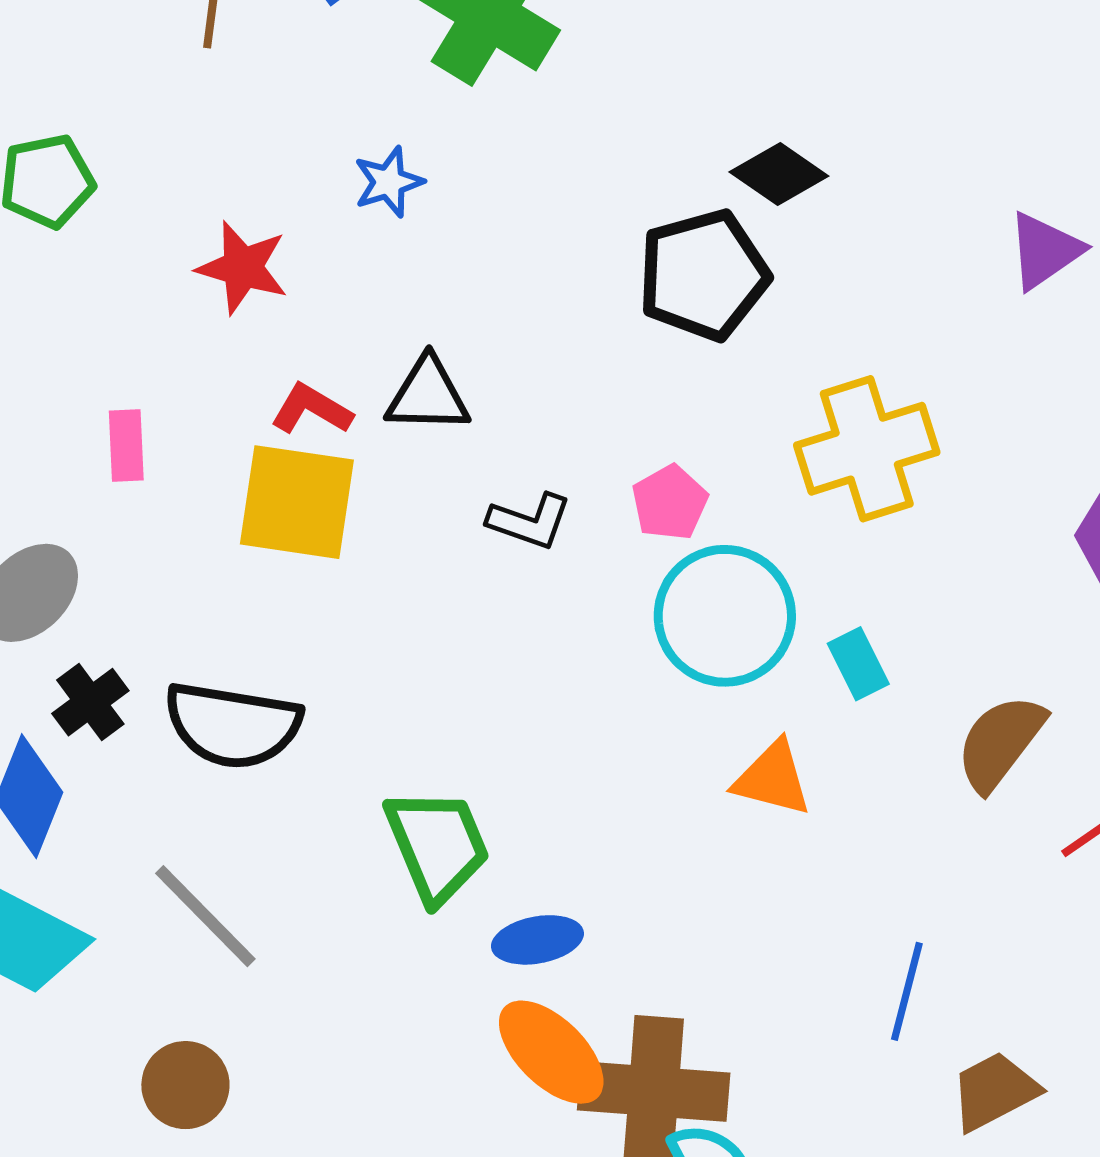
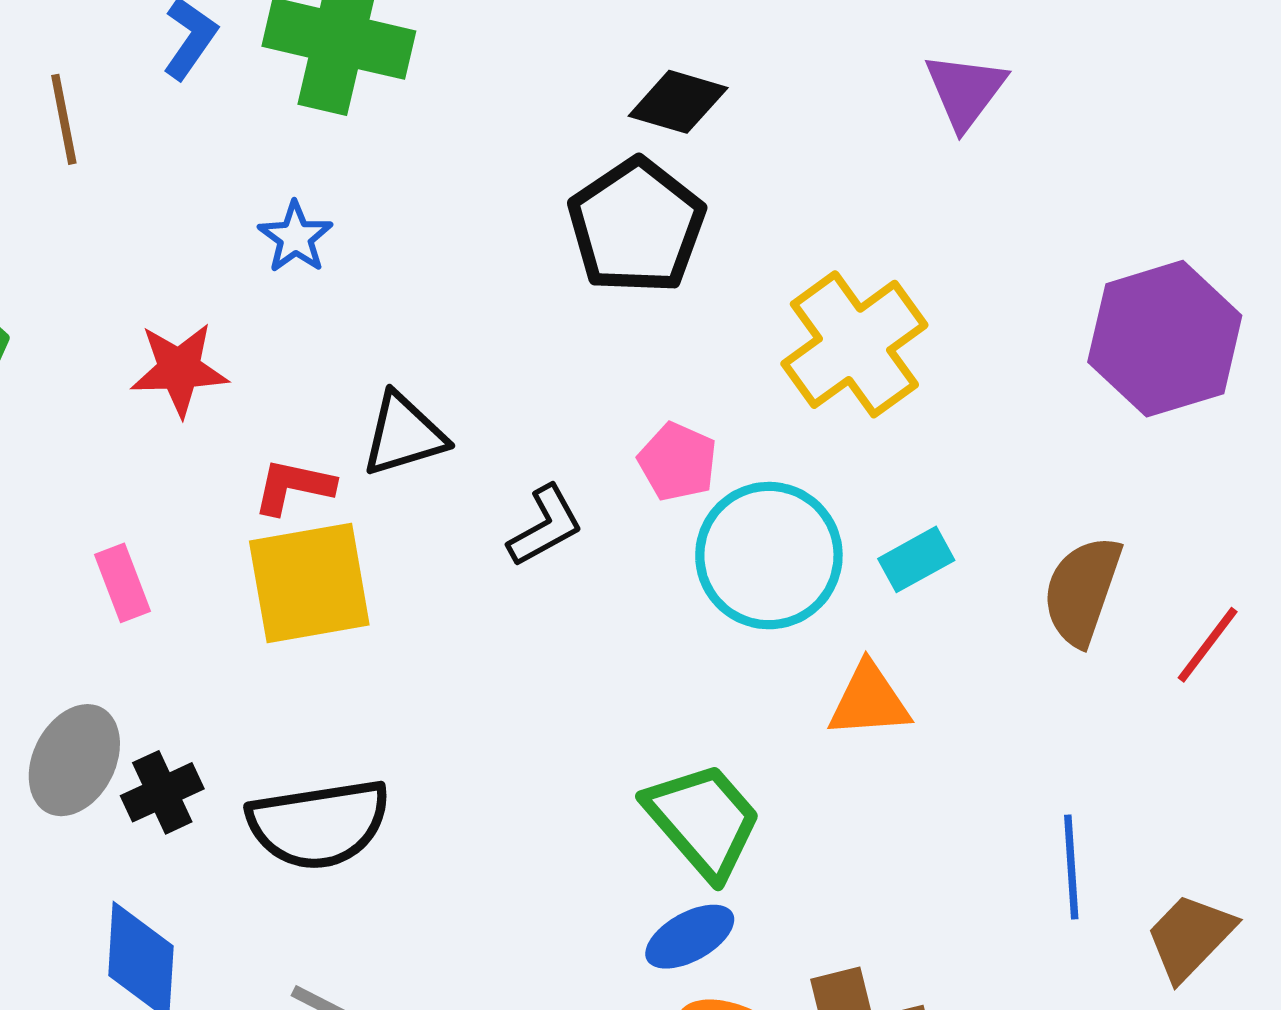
black L-shape: (530, 521) -> (545, 526), turned -30
cyan rectangle: (858, 664) -> (916, 559), turned -74
black cross: (90, 702) -> (162, 792), moved, turned 30
green trapezoid: (437, 845) -> (703, 820), moved

